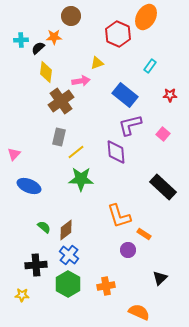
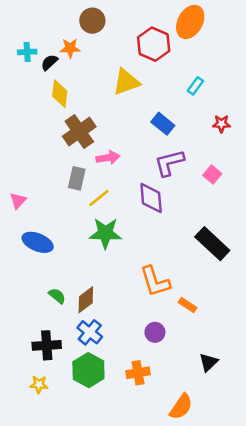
yellow triangle: (97, 63) -> (126, 82), size x1.6
pink arrow: (81, 81) -> (108, 158), moved
blue rectangle: (125, 95) -> (163, 124), size x0.7
purple circle: (128, 250) -> (155, 332), moved
yellow star: (22, 295) -> (39, 384), moved
orange semicircle: (139, 312) -> (181, 407), turned 100

